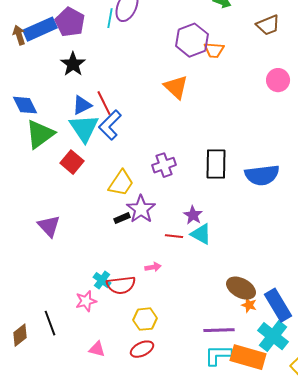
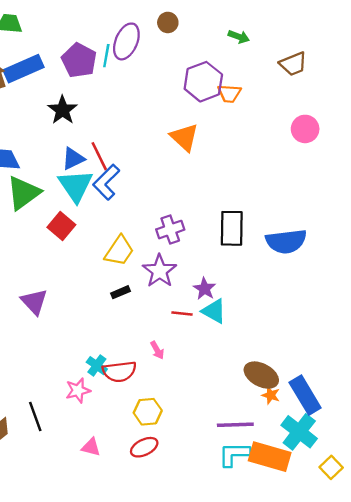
purple pentagon: (70, 22) -> (79, 60), moved
purple star: (141, 209) -> (160, 271), moved
pink arrow: (153, 267) -> (157, 350), turned 70

